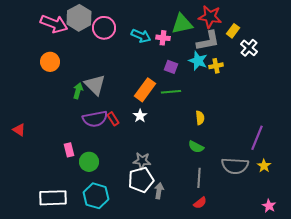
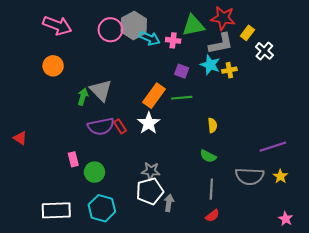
gray hexagon: (79, 18) -> (134, 25), moved
white star: (140, 116) -> (149, 123), size x1.5
purple line: (257, 138) -> (273, 147), turned 50

